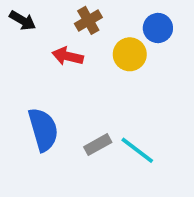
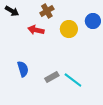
blue circle: (158, 28) -> (93, 21), moved
blue semicircle: (43, 130) -> (23, 69), size x0.7

